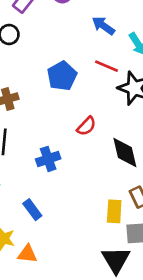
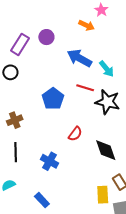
blue arrow: (103, 26) -> (79, 58), size x1.4
blue cross: (48, 159) -> (50, 161), turned -36

